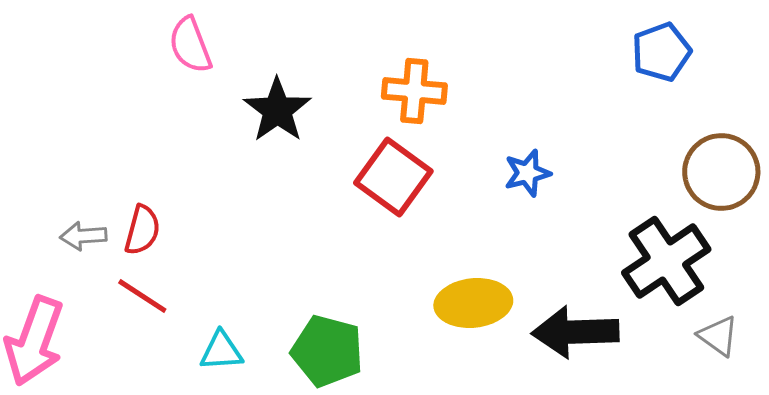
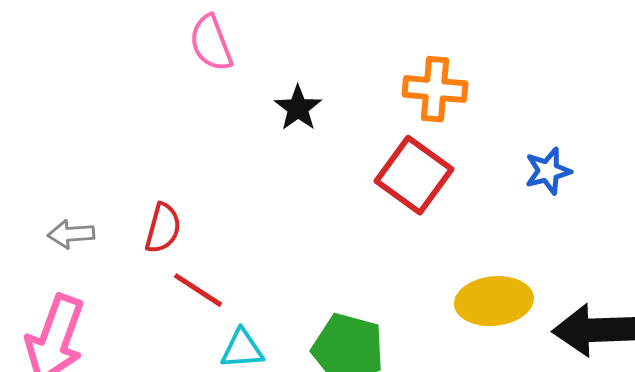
black star: (277, 110) -> (298, 108), size x0.7
gray arrow: (83, 236) -> (71, 234), moved
red line: (142, 296) -> (198, 290), moved

